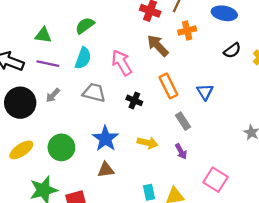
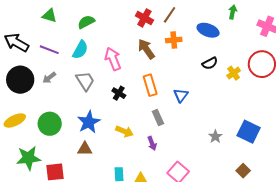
green triangle: (43, 35) -> (49, 16), moved
gray trapezoid: (94, 93) -> (85, 81), turned 35

